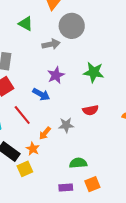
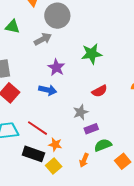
red line: (22, 115) -> (37, 128), moved
orange arrow: (45, 133) -> (84, 160), moved
purple rectangle: (66, 188) -> (91, 129), moved

